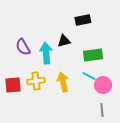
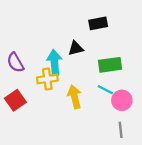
purple semicircle: (23, 47) -> (15, 62), moved
yellow cross: (36, 81) -> (47, 79), moved
red square: (13, 85) -> (15, 100), turned -30

